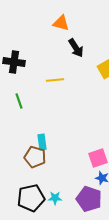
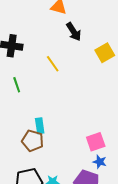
yellow line: (55, 80) -> (53, 64), turned 60

